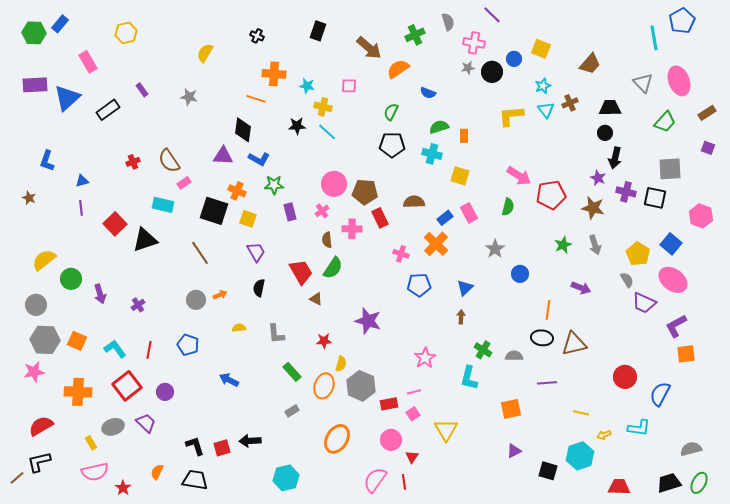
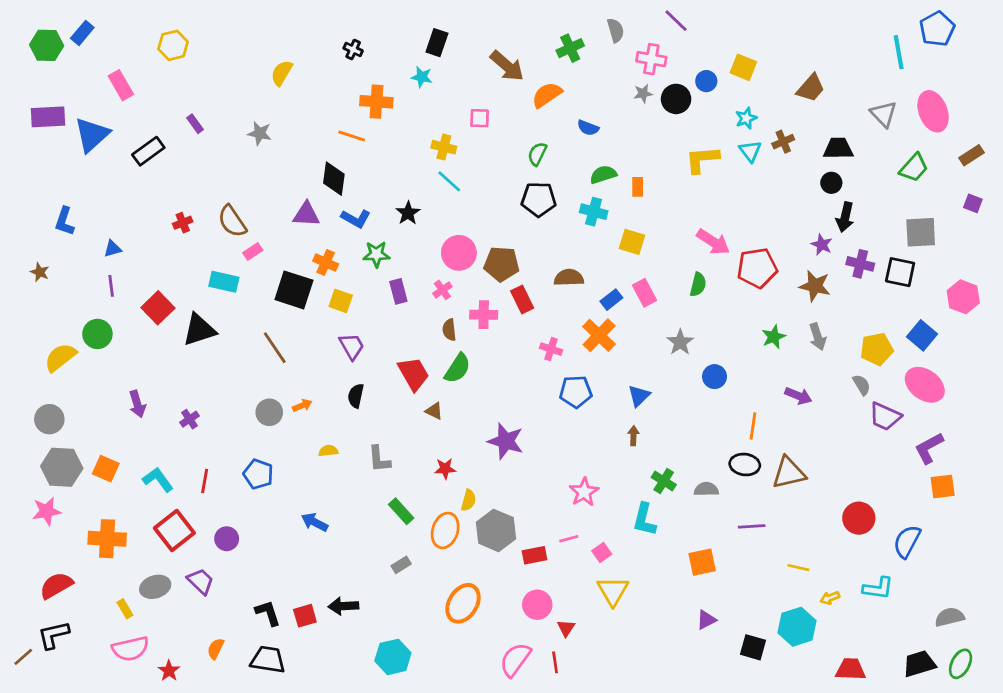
cyan star: (307, 86) -> (422, 77), moved
black star: (297, 126) -> (408, 213), moved, turned -30
yellow pentagon: (638, 254) -> (877, 349), turned 30
green circle: (71, 279) -> (97, 334), moved
pink square: (413, 414) -> (602, 552), moved

